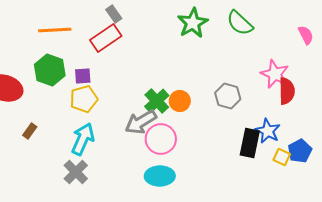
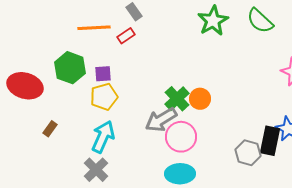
orange line: (55, 30) -> (94, 28), moved
red rectangle: (106, 38) -> (126, 36), size x0.6
gray hexagon: (228, 96) -> (248, 153), moved

